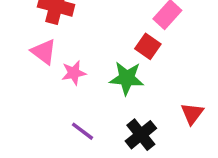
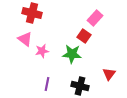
purple line: (83, 131) -> (47, 84), turned 64
black cross: (141, 135) -> (80, 86), turned -36

